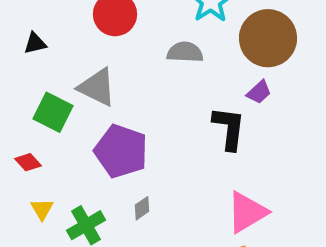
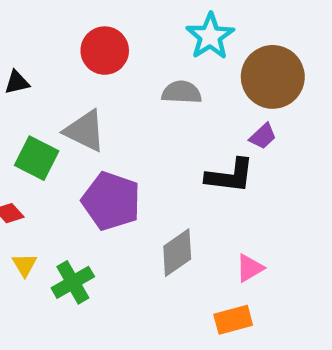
black L-shape: (229, 128) -> (230, 176), turned 90
gray diamond: (142, 208) -> (177, 253), moved, size x1.8
pink triangle: (247, 212) -> (250, 268), size x0.6

